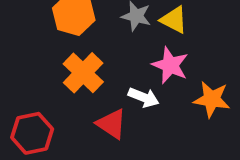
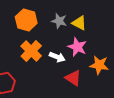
white arrow: (144, 97) -> (57, 57), moved
red triangle: (112, 124) -> (73, 78), moved

